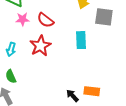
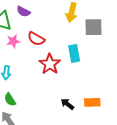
red star: (40, 46) -> (50, 64), moved
black arrow: (72, 96) -> (67, 104), moved

